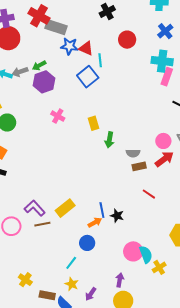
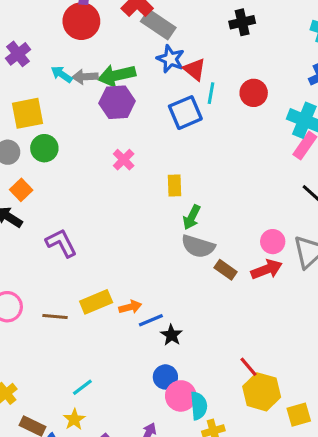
red circle: (127, 40) -> (254, 93), moved
green arrow: (39, 65) -> (117, 75), size x1.6
gray semicircle: (133, 153) -> (198, 246), moved, size x1.5
brown rectangle: (139, 166) -> (226, 270), turned 32
red line: (149, 194) -> (249, 367), moved
purple L-shape: (35, 208) -> (61, 243), moved
blue line: (102, 210) -> (151, 320), turned 63
orange arrow: (95, 222) -> (130, 307), moved
blue circle: (87, 243) -> (165, 377), moved

